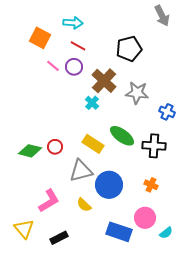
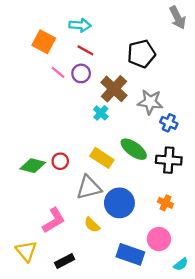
blue cross: (167, 112) -> (169, 123), moved
cyan semicircle: (166, 233) -> (181, 264), moved

